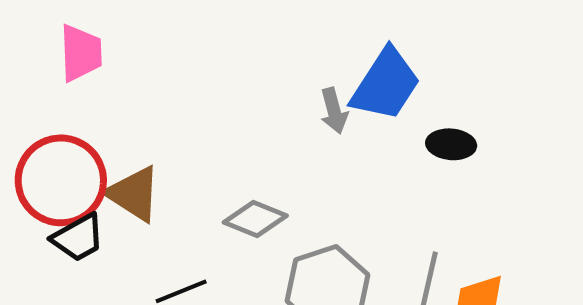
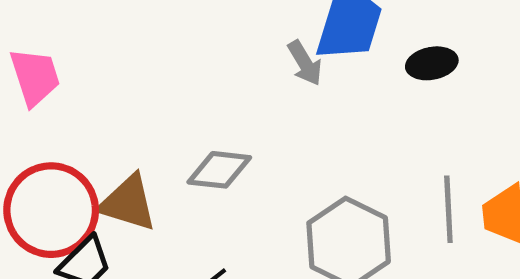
gray diamond: (255, 219) -> (219, 170), moved

